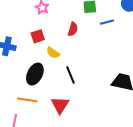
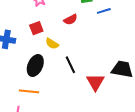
red semicircle: (73, 29) -> (71, 19), turned 48
red triangle: (60, 105) -> (95, 82), moved

